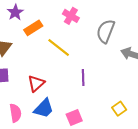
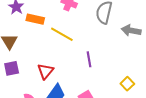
orange rectangle: (33, 28) -> (35, 19), turned 54

